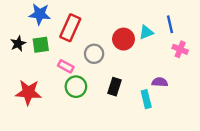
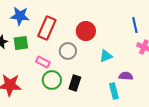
cyan triangle: (146, 32) -> (106, 56), moved
red circle: (124, 39) -> (86, 31), moved
black rectangle: (114, 87) -> (75, 83), moved

